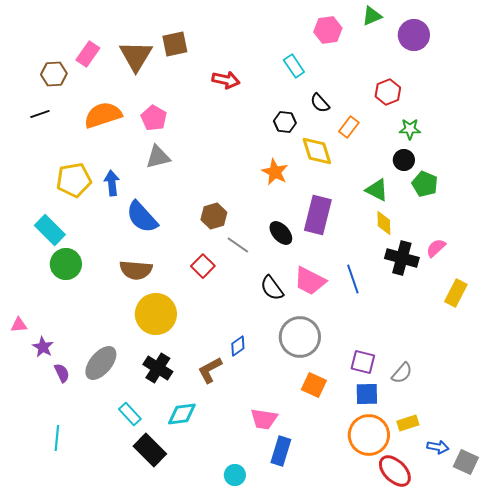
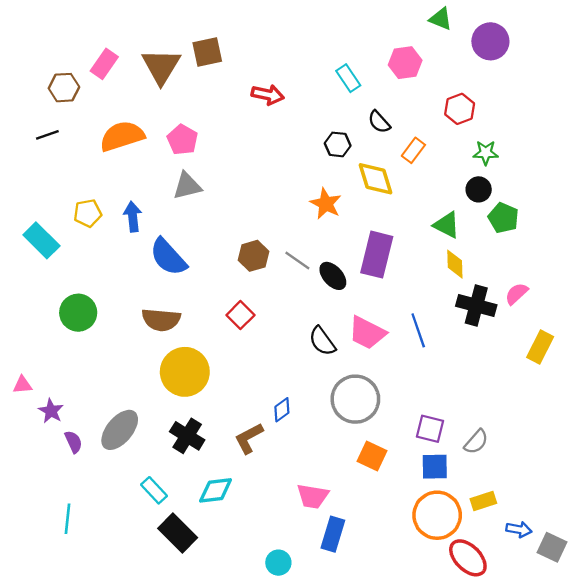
green triangle: (372, 16) -> (441, 19), turned 45
pink hexagon: (328, 30) -> (405, 63), moved
yellow pentagon: (74, 180) -> (88, 213), size x0.7
cyan rectangle: (50, 230) -> (41, 240), moved
gray line: (238, 245) -> (297, 261), moved

